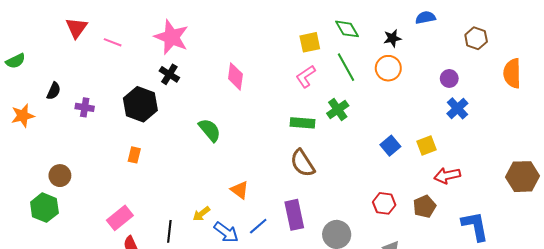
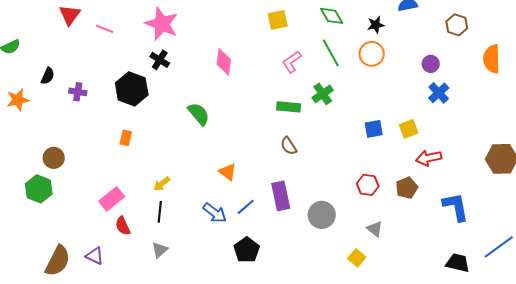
yellow square: (310, 42) -> (278, 20), moved
blue square: (390, 146) -> (374, 129), turned 30
brown semicircle: (303, 163) -> (289, 146), size x0.7
yellow arrow: (201, 214) -> (162, 184), moved

